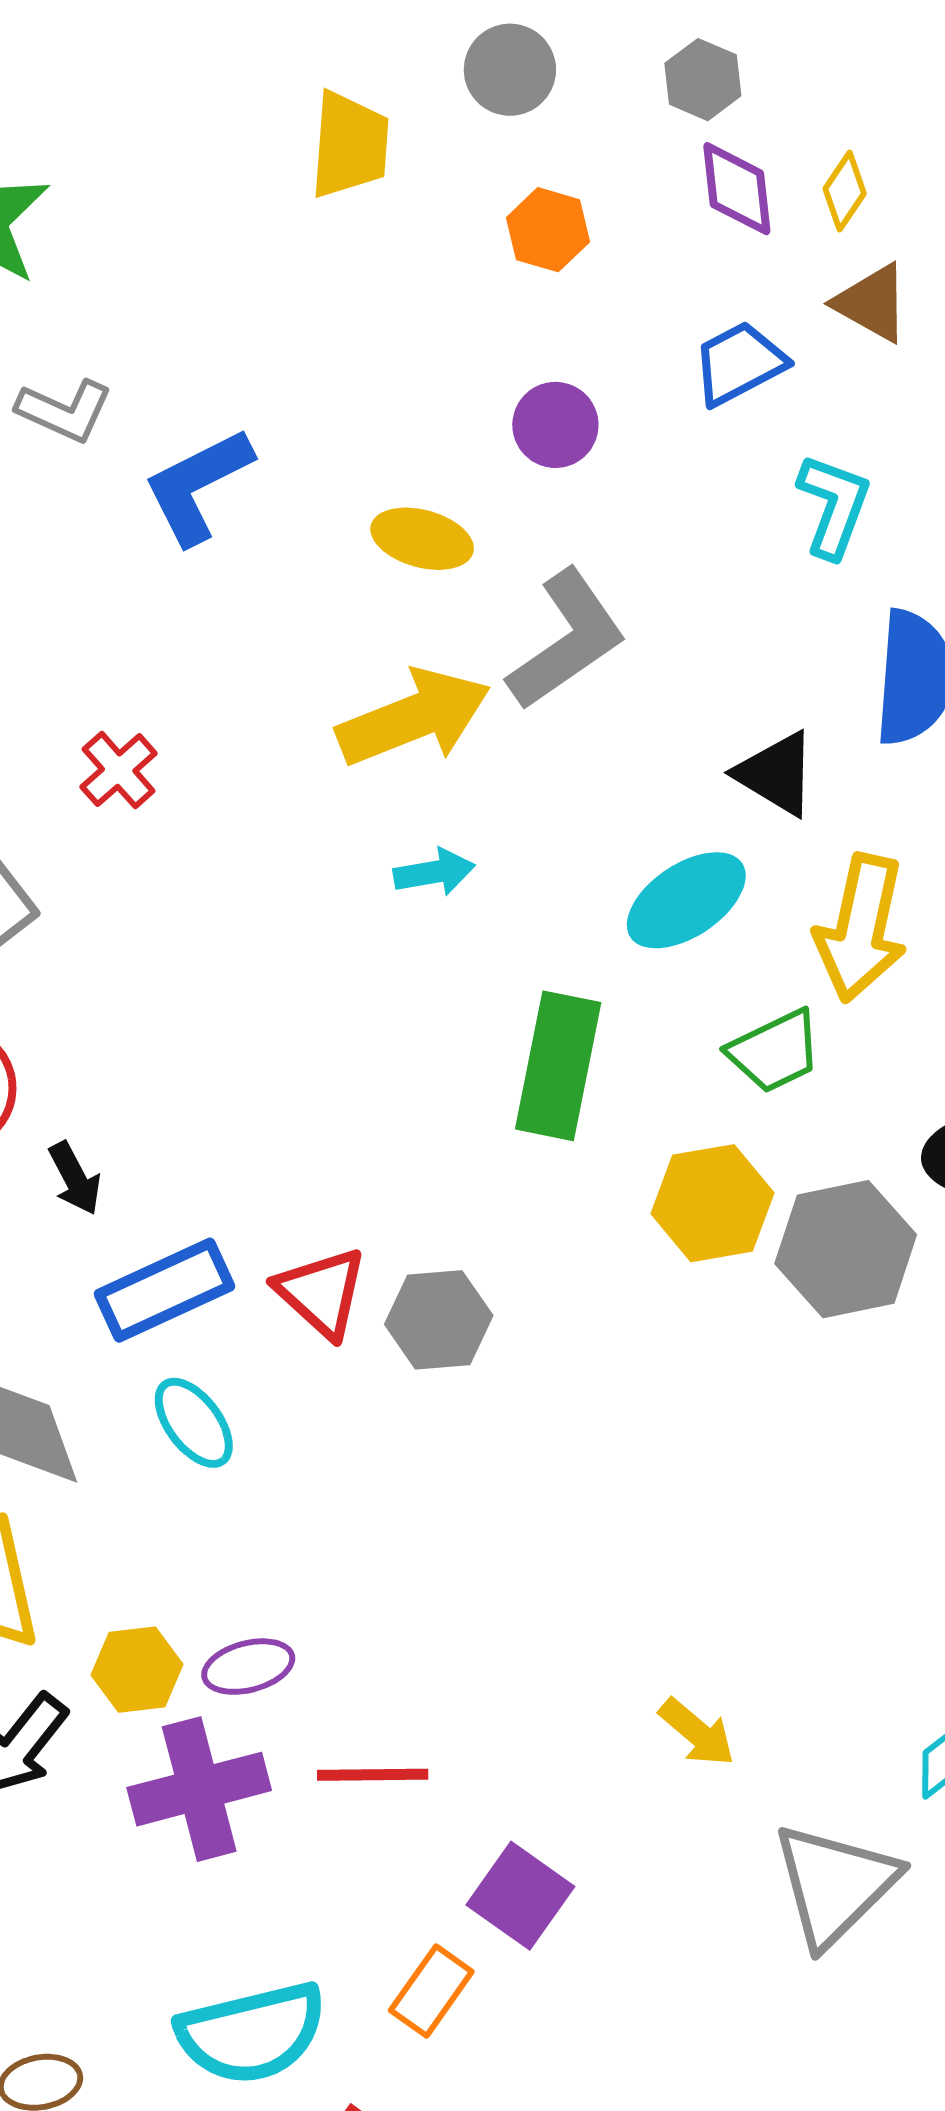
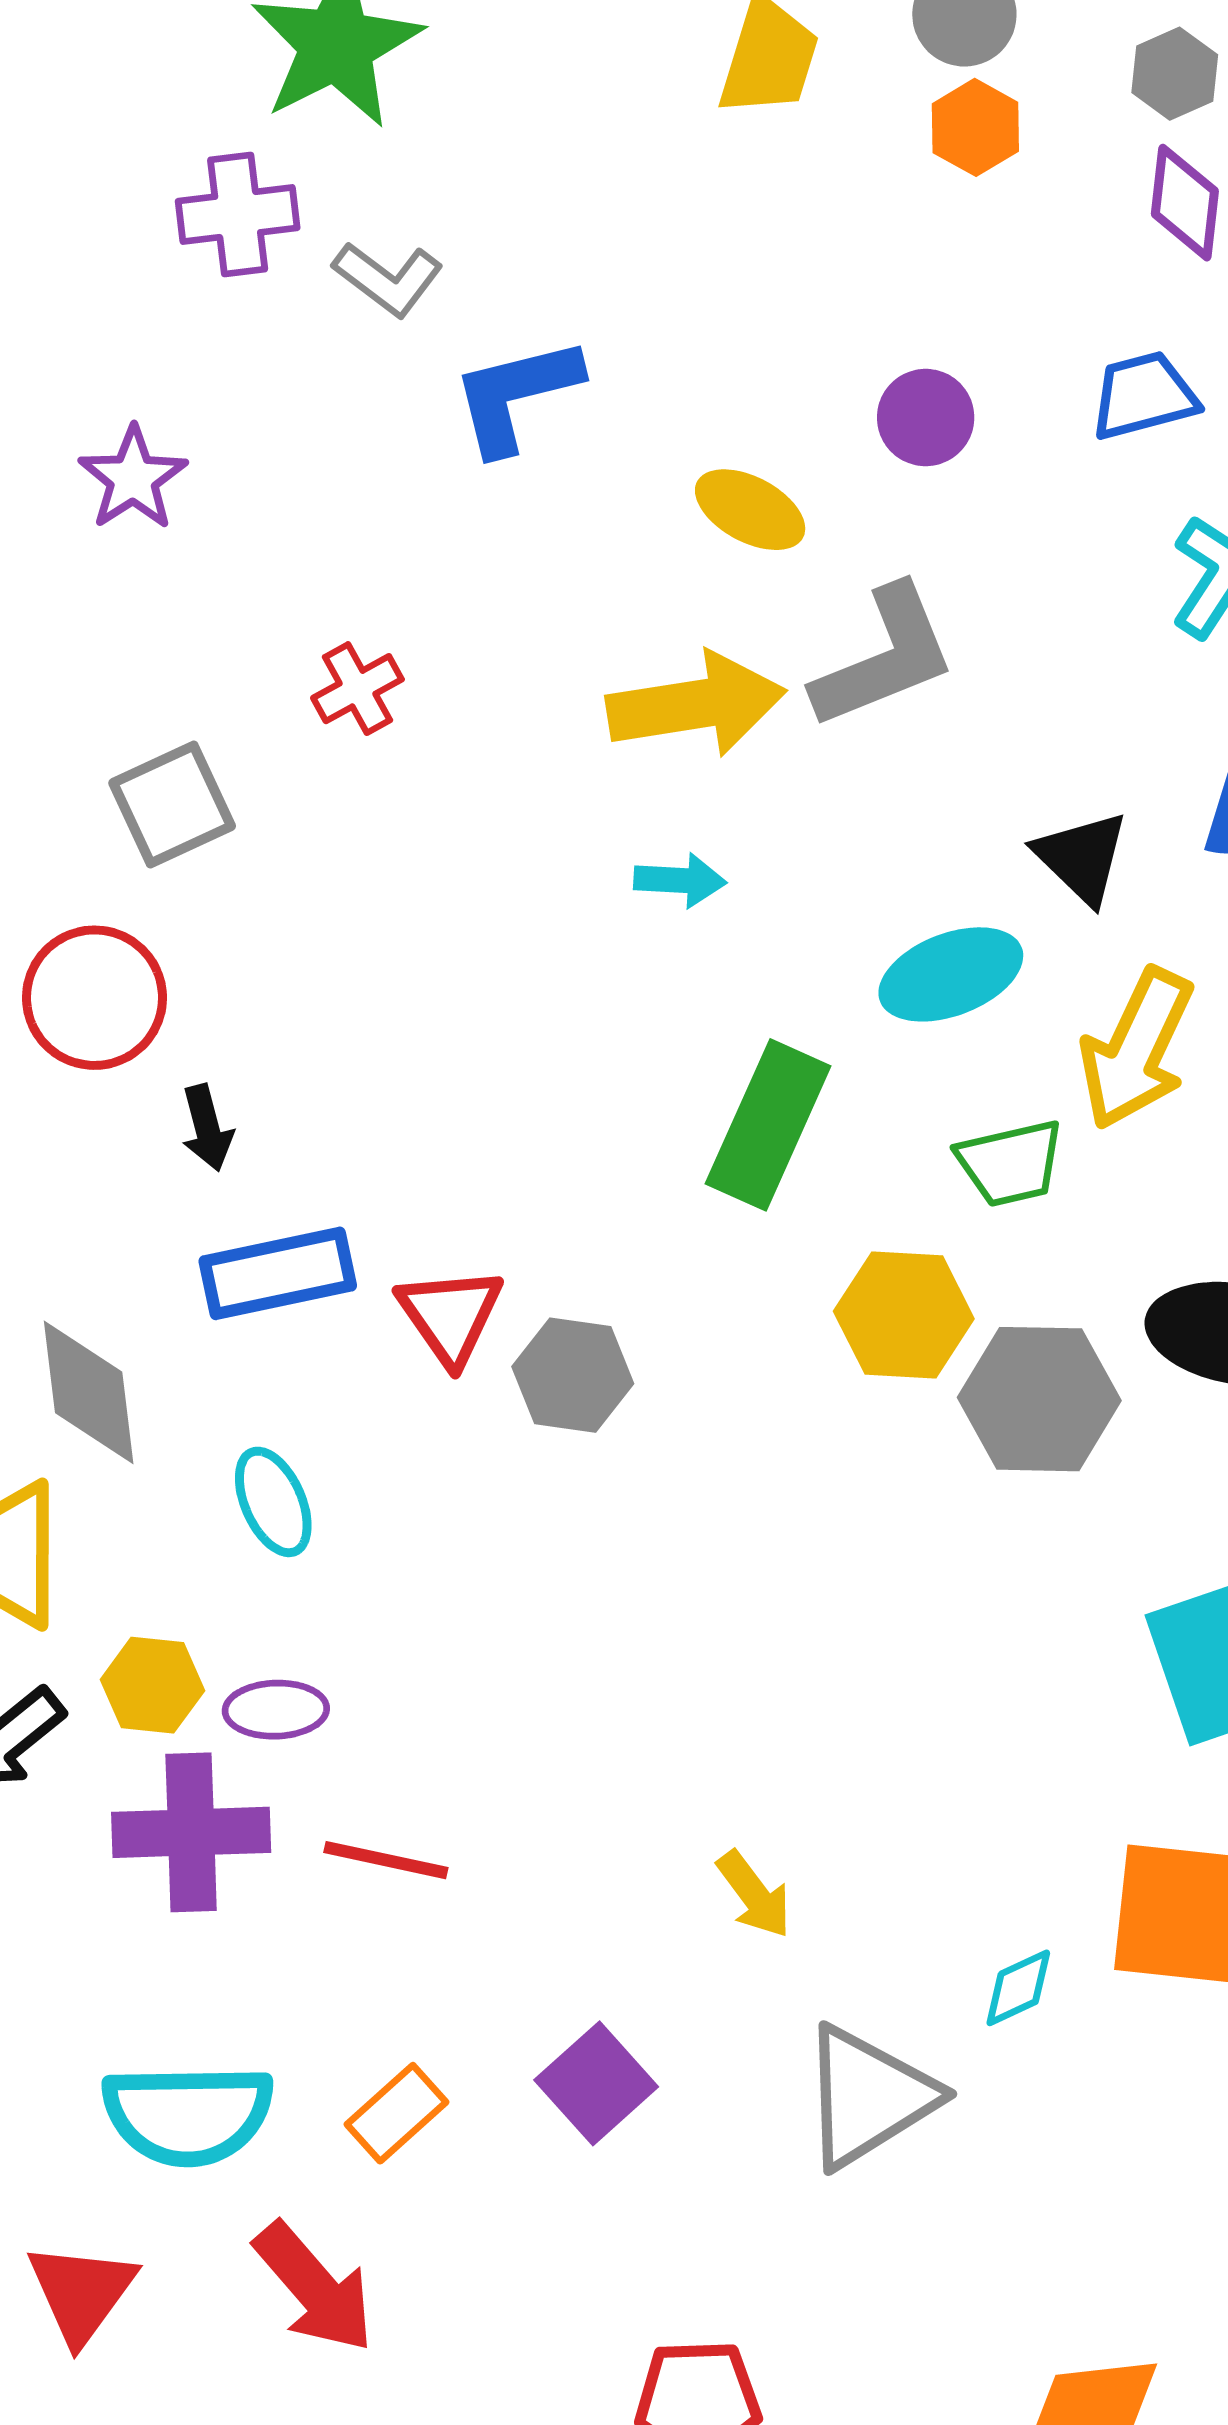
orange hexagon: (548, 230) -> (975, 127), moved
cyan ellipse: (194, 1423) -> (273, 1502), moved
purple square: (520, 1896) -> (596, 2083), moved

